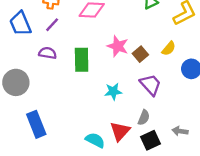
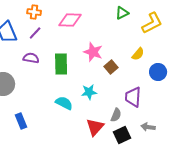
brown square: (140, 54) -> (111, 67), moved
purple trapezoid: (151, 85) -> (133, 97), moved, turned -135
blue rectangle: (36, 124) -> (21, 121), size x0.7
cyan semicircle: (95, 140) -> (64, 103), moved

